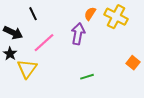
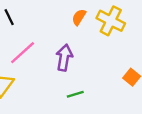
purple arrow: (78, 34) -> (64, 58), moved

